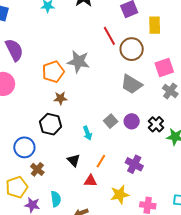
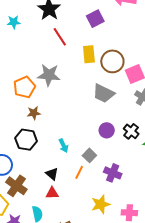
yellow rectangle: (155, 25) -> (89, 54), moved
red line: (109, 36) -> (60, 37), moved
brown circle: (132, 49) -> (112, 61), moved
gray square: (111, 121) -> (89, 155), moved
brown cross: (37, 169) -> (16, 186), size x1.5
red triangle: (90, 181) -> (52, 193), moved

